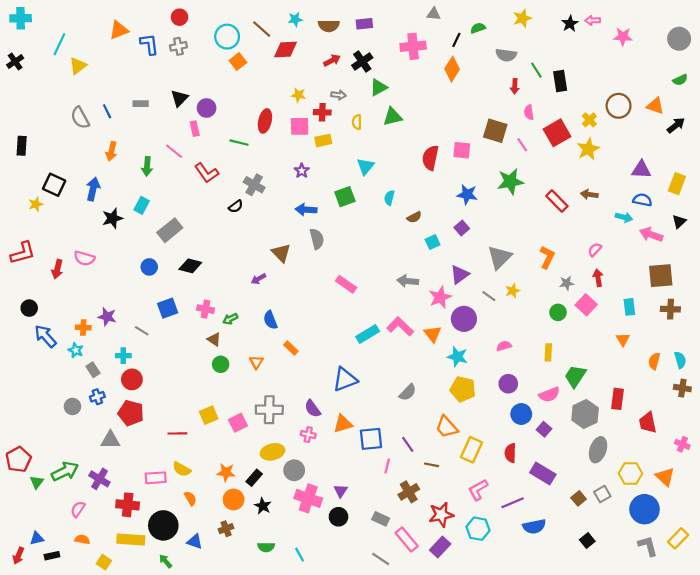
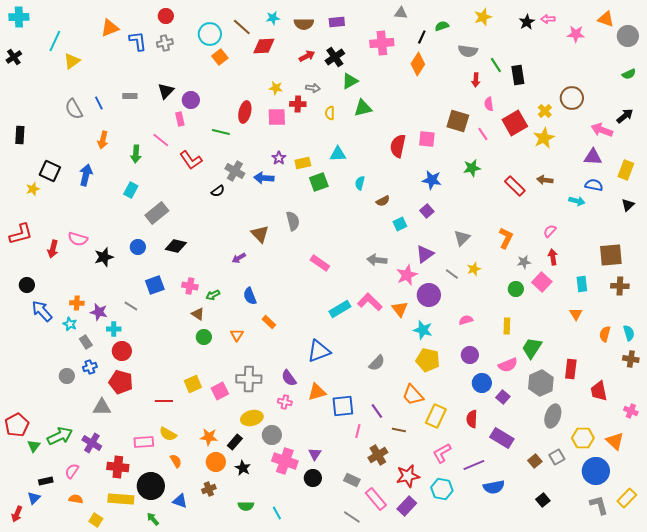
orange triangle: (655, 106) -> (606, 19), moved
yellow rectangle: (323, 140) -> (303, 163), moved
cyan triangle: (366, 166) -> (338, 154), turned 48
green star: (510, 182) -> (472, 168), size x0.7
blue arrow: (306, 210) -> (264, 178), moved
black star: (112, 218) -> (104, 257), moved
pink arrow: (651, 235) -> (602, 130), moved
gray triangle: (500, 257) -> (462, 238), size x0.7
purple star: (107, 317) -> (99, 312), moved
blue triangle: (37, 538) -> (34, 498), turned -32
black rectangle: (52, 556) -> (46, 481), moved

